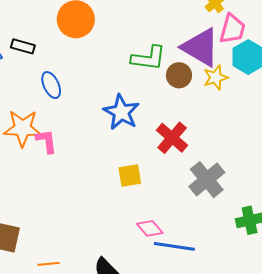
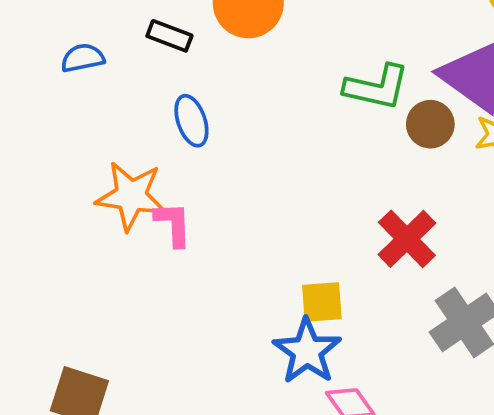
black rectangle: (23, 46) -> (169, 36), moved
blue star: (121, 112) -> (307, 351), moved

